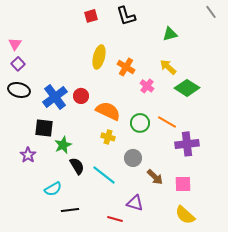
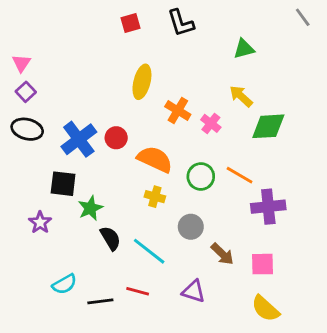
orange cross: (126, 67) -> (178, 111), moved
green diamond: (187, 88) -> (268, 126), turned -35
cyan semicircle: (53, 189) -> (64, 284), moved
red line: (115, 219) -> (138, 291), moved

